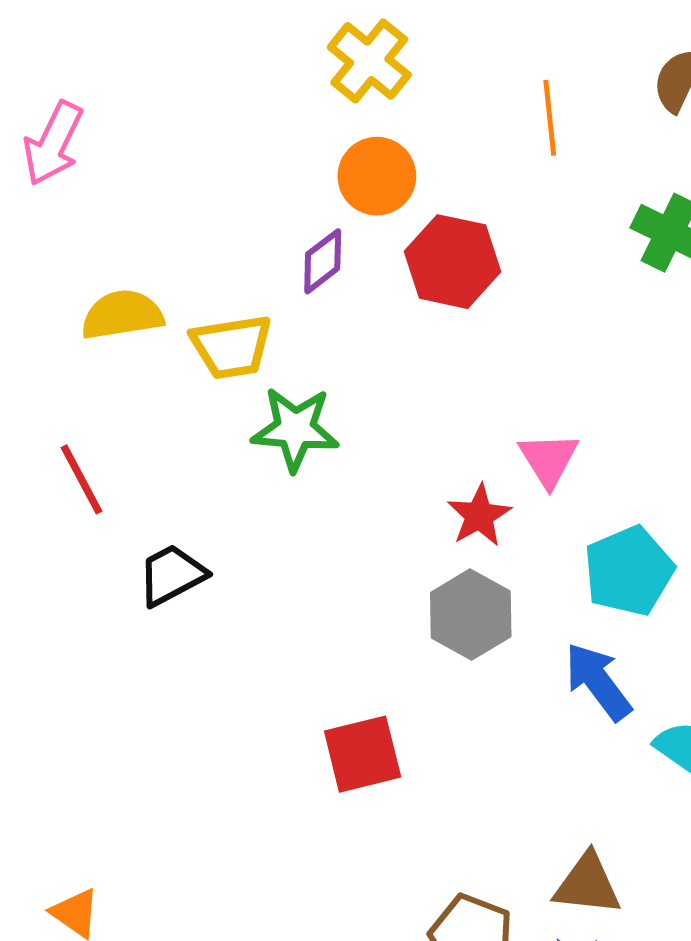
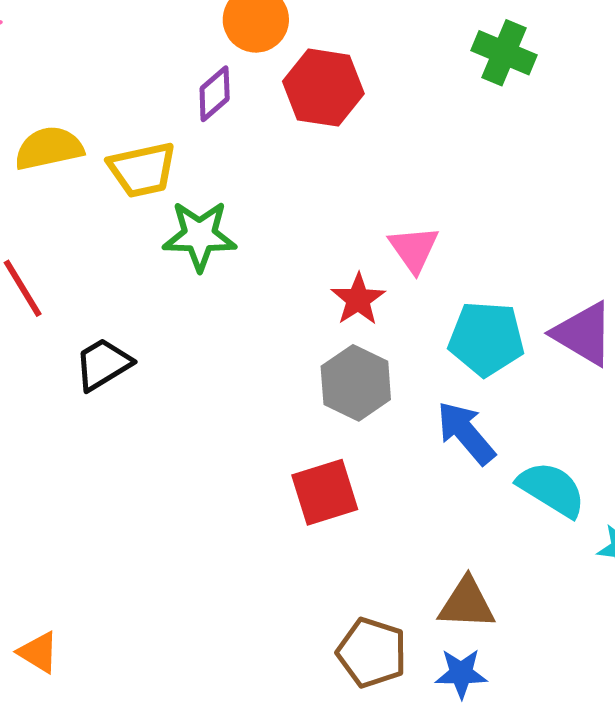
cyan pentagon: (629, 571) -> (486, 339), turned 30
red square: (363, 754) -> (325, 492), moved

